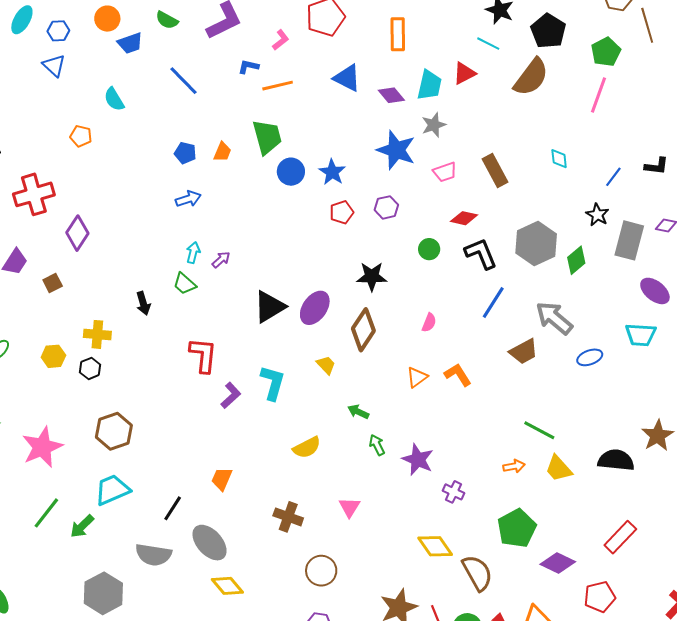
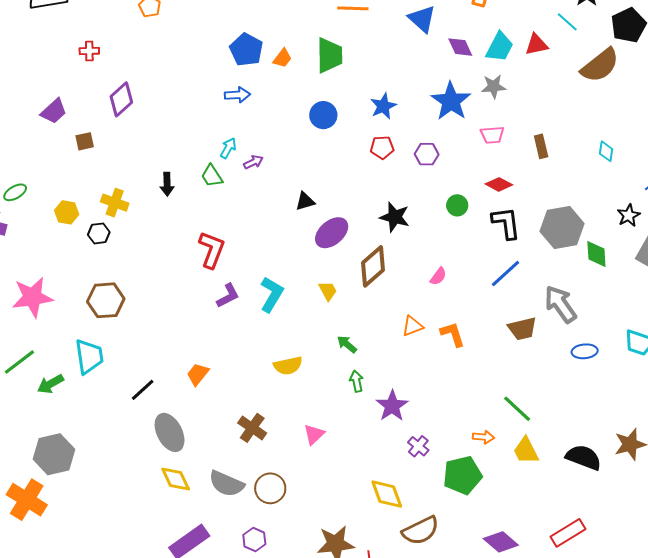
blue pentagon: (185, 153) -> (246, 50), size x1.5
brown rectangle: (495, 171) -> (541, 146), size x0.7
blue circle: (291, 172) -> (323, 115), moved
red cross: (34, 194) -> (89, 51), size x0.5
green diamond: (576, 260) -> (596, 254), turned -68
black triangle: (269, 307) -> (305, 201), moved, size x0.6
cyan trapezoid: (112, 490) -> (89, 356), turned 90
green pentagon: (517, 528) -> (462, 475), moved
gray semicircle: (153, 555) -> (226, 484), moved
brown semicircle: (477, 573) -> (421, 531), turned 78

